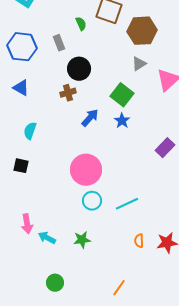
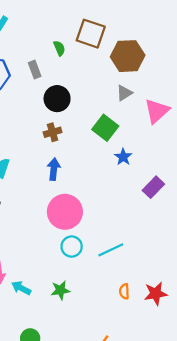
brown cross: (68, 93) -> (53, 132), moved
blue arrow: (90, 118) -> (54, 169), moved, turned -36
blue star: (122, 121) -> (123, 157), moved

